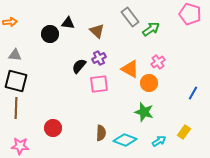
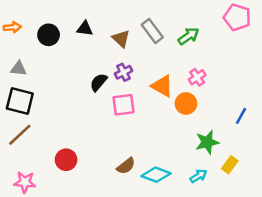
gray rectangle: (130, 17) -> (152, 31), moved
black circle: (50, 34) -> (49, 35), moved
brown line: (16, 108) -> (20, 135), turned 45
green star: (144, 112) -> (207, 142), moved, turned -30
brown semicircle: (101, 133) -> (126, 166), turned 49

